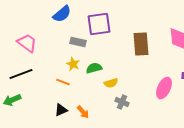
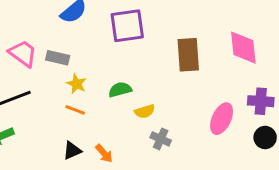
gray rectangle: (78, 42) -> (58, 58), moved
yellow star: (73, 64) -> (76, 84), moved

